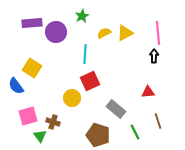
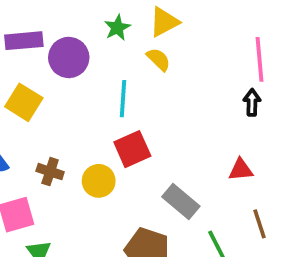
yellow semicircle: (104, 33) -> (158, 59), turned 72
yellow triangle: (125, 33) -> (164, 22), moved
yellow square: (32, 68) -> (24, 102), moved
brown cross: (53, 122) -> (50, 172), moved

